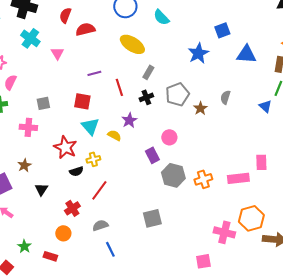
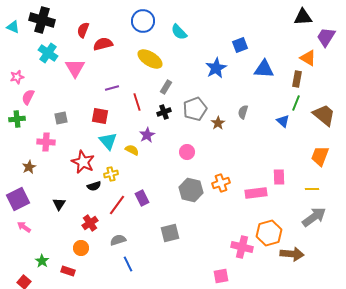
pink triangle: (57, 53) -> (75, 68), size x1.5
purple rectangle: (152, 155) -> (142, 198), moved
brown star: (24, 165) -> (29, 167), moved
orange cross: (203, 179) -> (221, 183), moved

